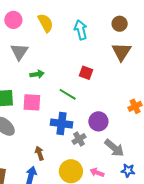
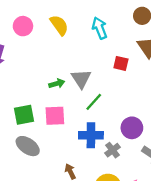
gray triangle: (19, 52) -> (81, 79), moved
red square: (86, 73) -> (121, 63), moved
green line: (68, 94) -> (94, 102), turned -72

